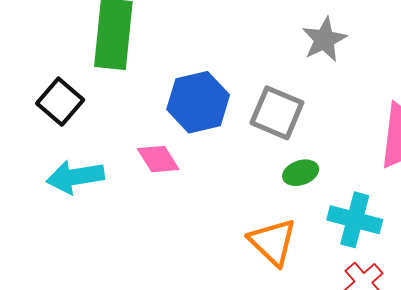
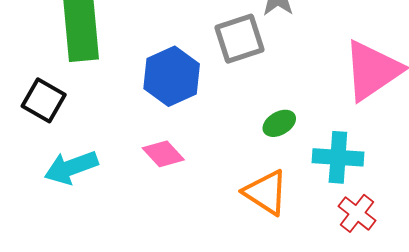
gray square: (277, 113) -> (239, 39), moved, turned -30
pink diamond: (158, 159) -> (163, 154), moved

